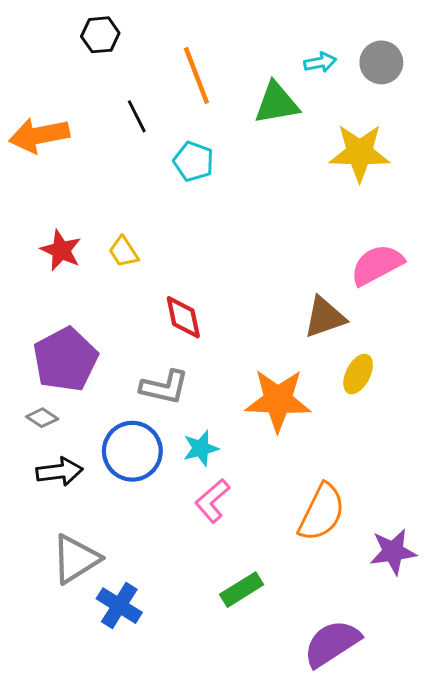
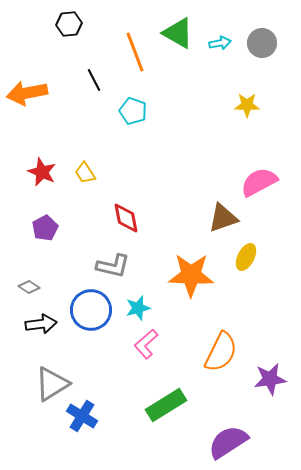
green triangle: (277, 103) -> (178, 33), moved, turned 40
yellow star: (360, 153) -> (247, 105), size x0.6
purple pentagon: (65, 359) -> (45, 228), moved, size x0.6
green rectangle: (242, 590) -> (166, 405), size x1.4

